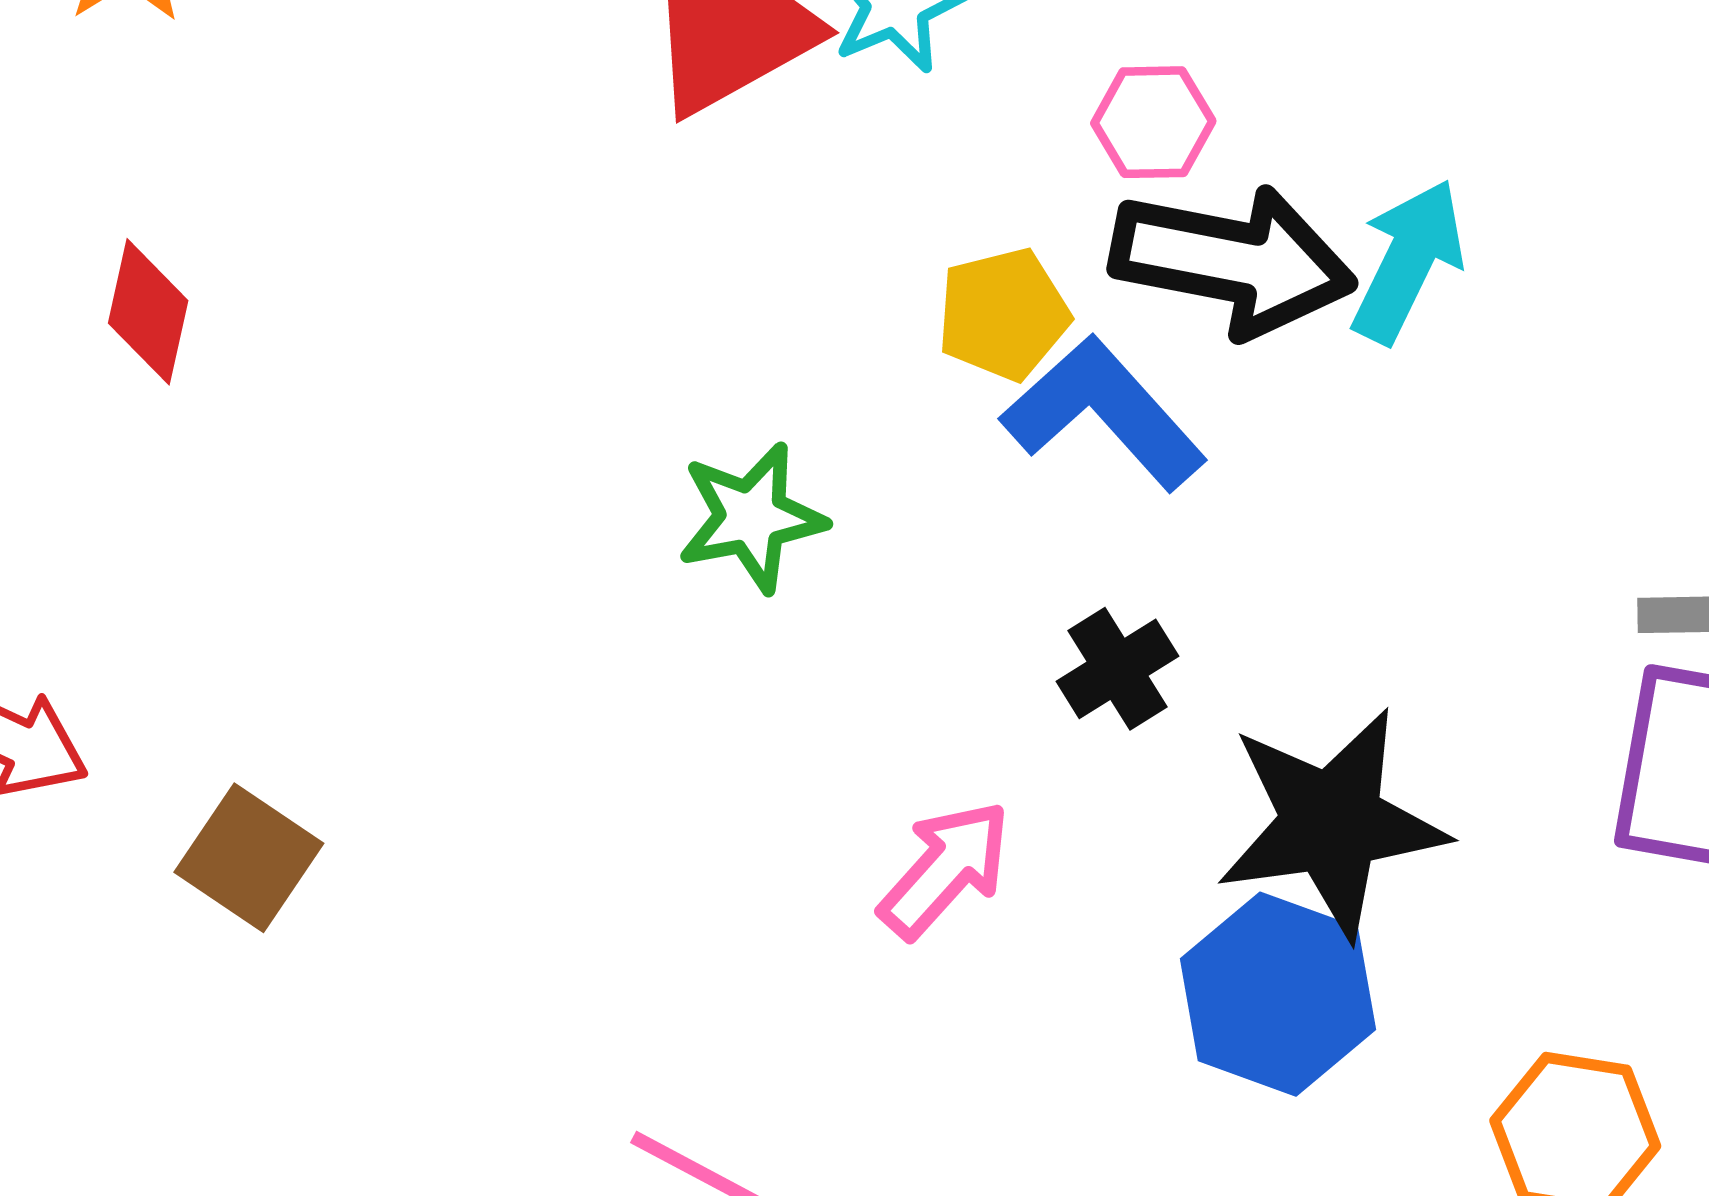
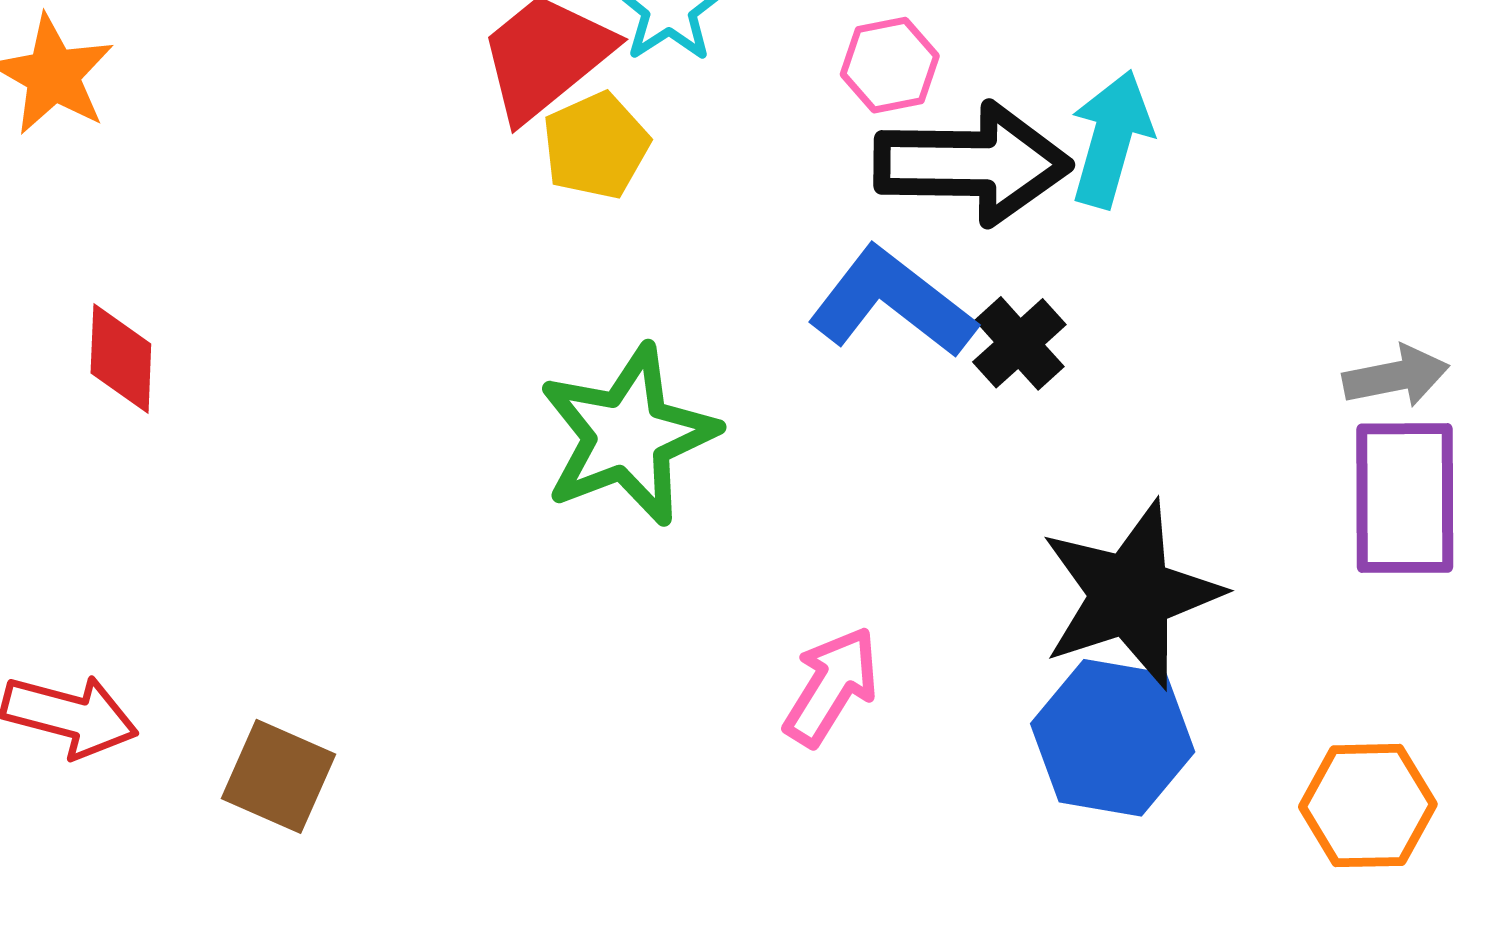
yellow pentagon: (1003, 314) -> (596, 146), moved
green star: (752, 517) -> (628, 435), size x1.5
black cross: (1117, 669) -> (1019, 343), moved

